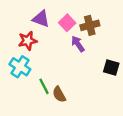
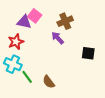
pink square: (67, 23) -> (35, 16), moved
green line: (44, 86) -> (27, 77), moved

